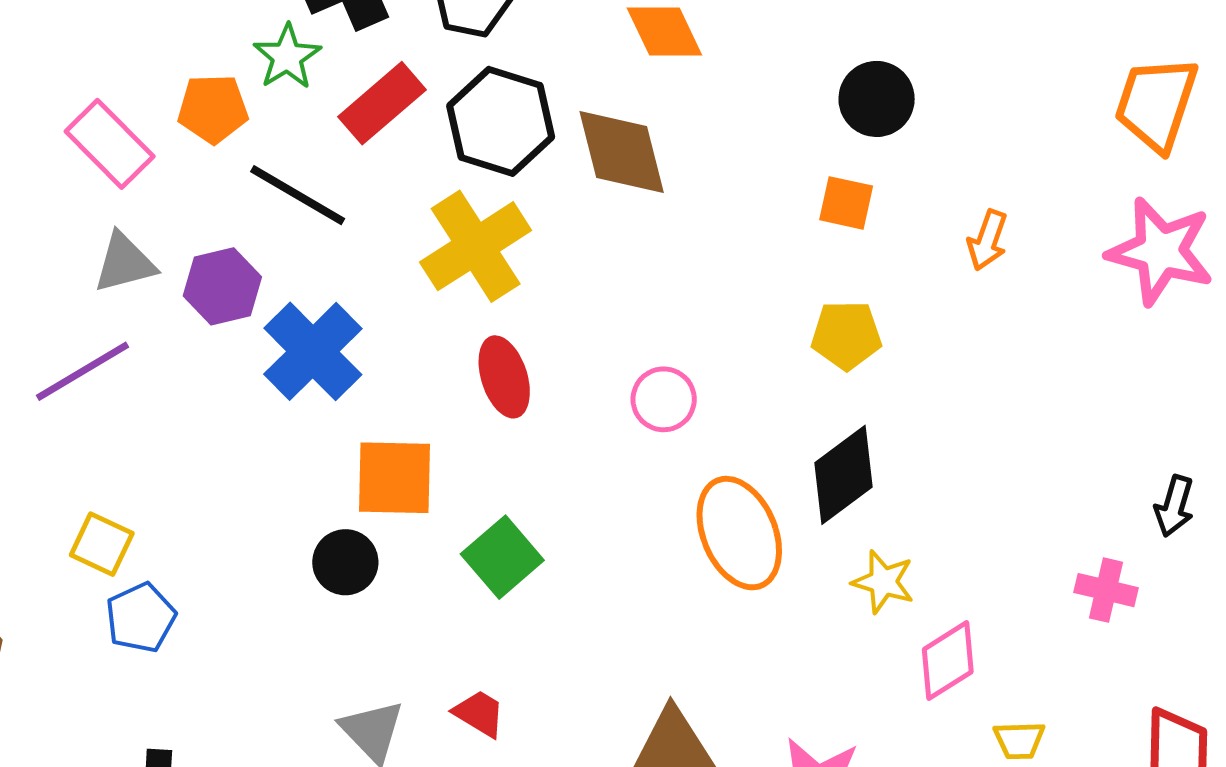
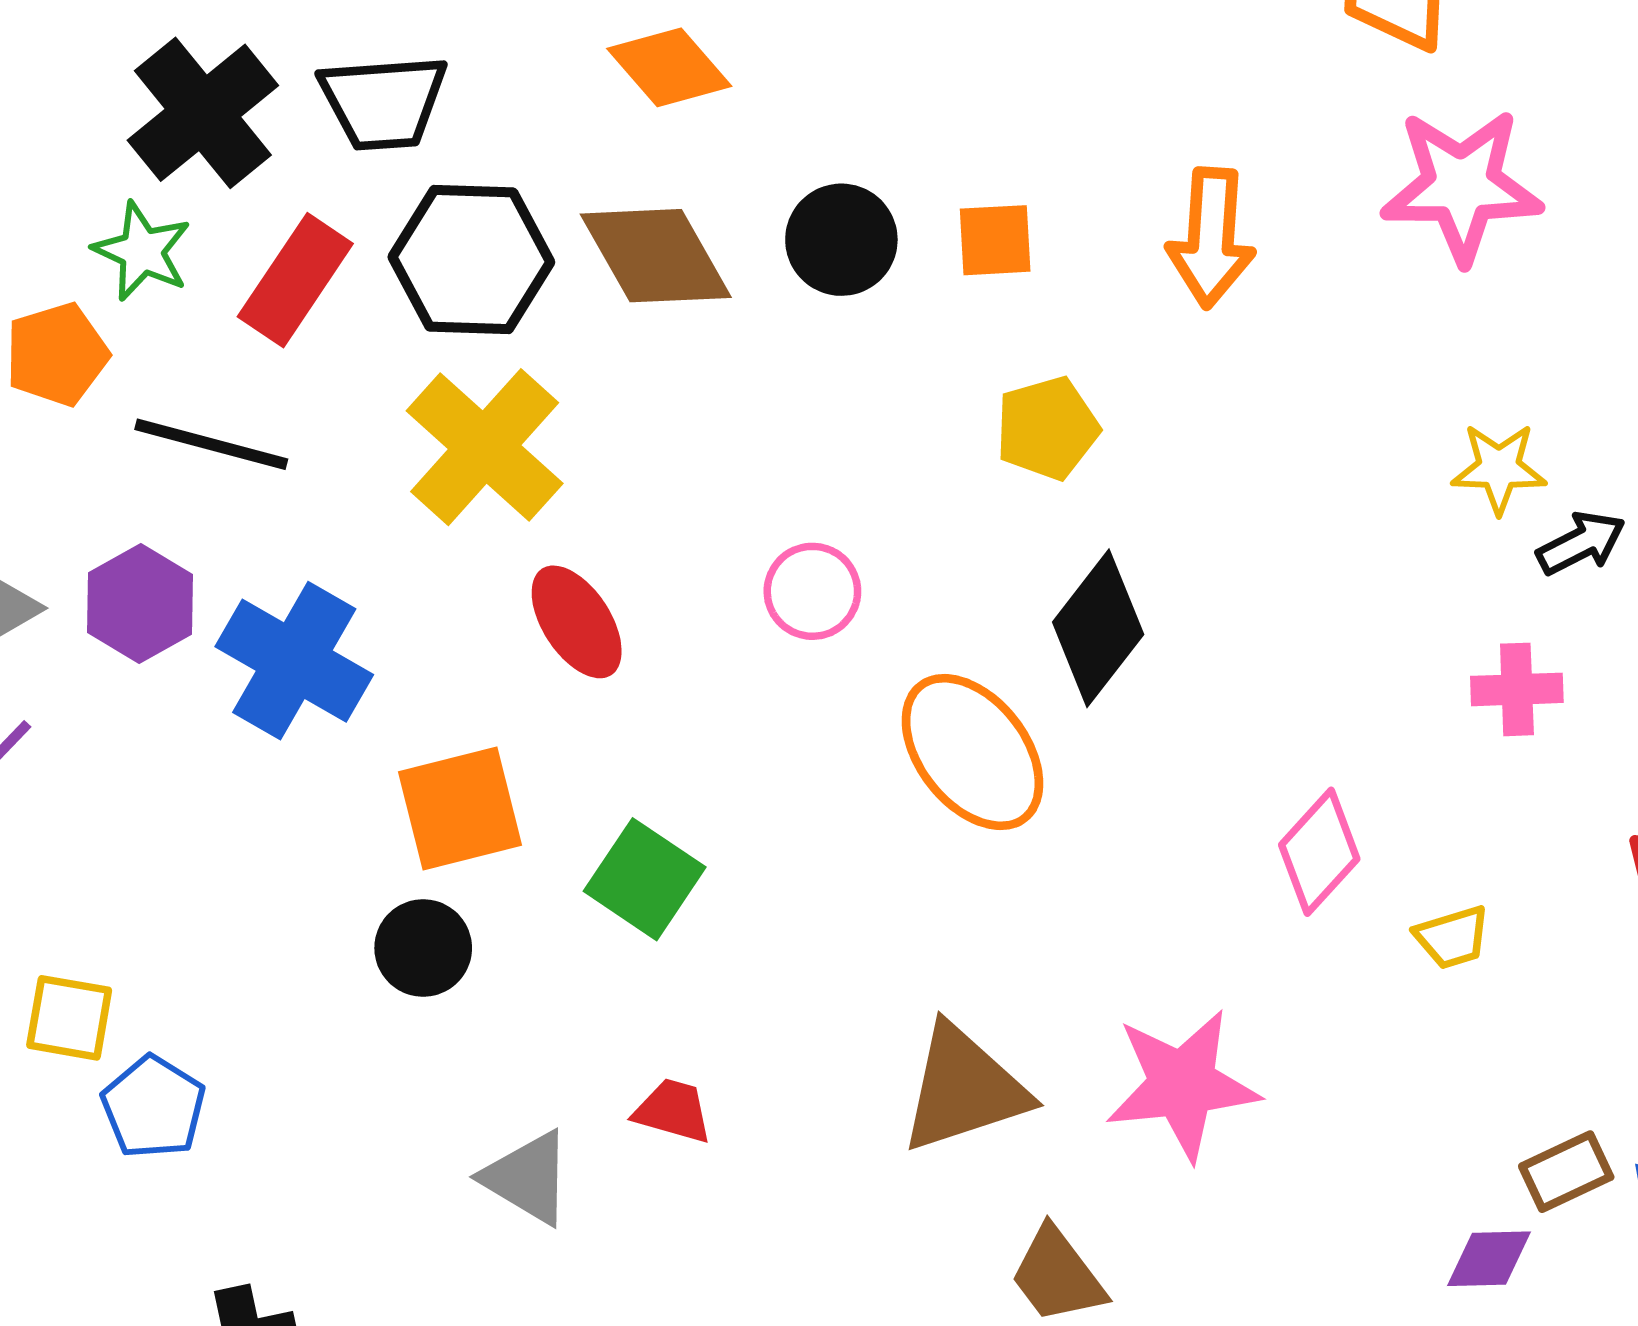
black circle: (877, 99) -> (841, 240), moved
orange arrow: (987, 240) -> (1211, 238), size x1.5
black arrow: (1174, 506) -> (1581, 543), turned -118
yellow star: (883, 582) -> (1499, 468), moved

